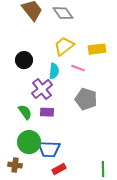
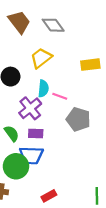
yellow trapezoid: (64, 46) -> (41, 58), moved
pink line: (78, 68) -> (60, 96), moved
blue trapezoid: (49, 149) -> (31, 155), moved

